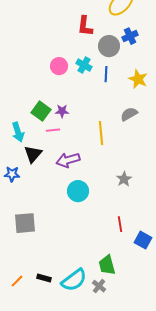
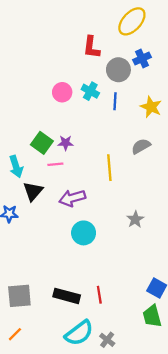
gray square: (25, 223) -> (19, 296), moved
red line: (120, 224) -> (99, 295), moved
green trapezoid: (107, 265) -> (152, 316), moved
black rectangle: (44, 278) -> (67, 296), moved, size x1.6

